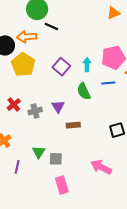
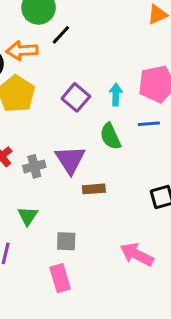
black line: (51, 27) -> (61, 35), turned -72
purple triangle: (58, 107) -> (70, 160), size x1.5
green triangle: (39, 152) -> (28, 216), moved
pink rectangle: (62, 185) -> (60, 278), moved

